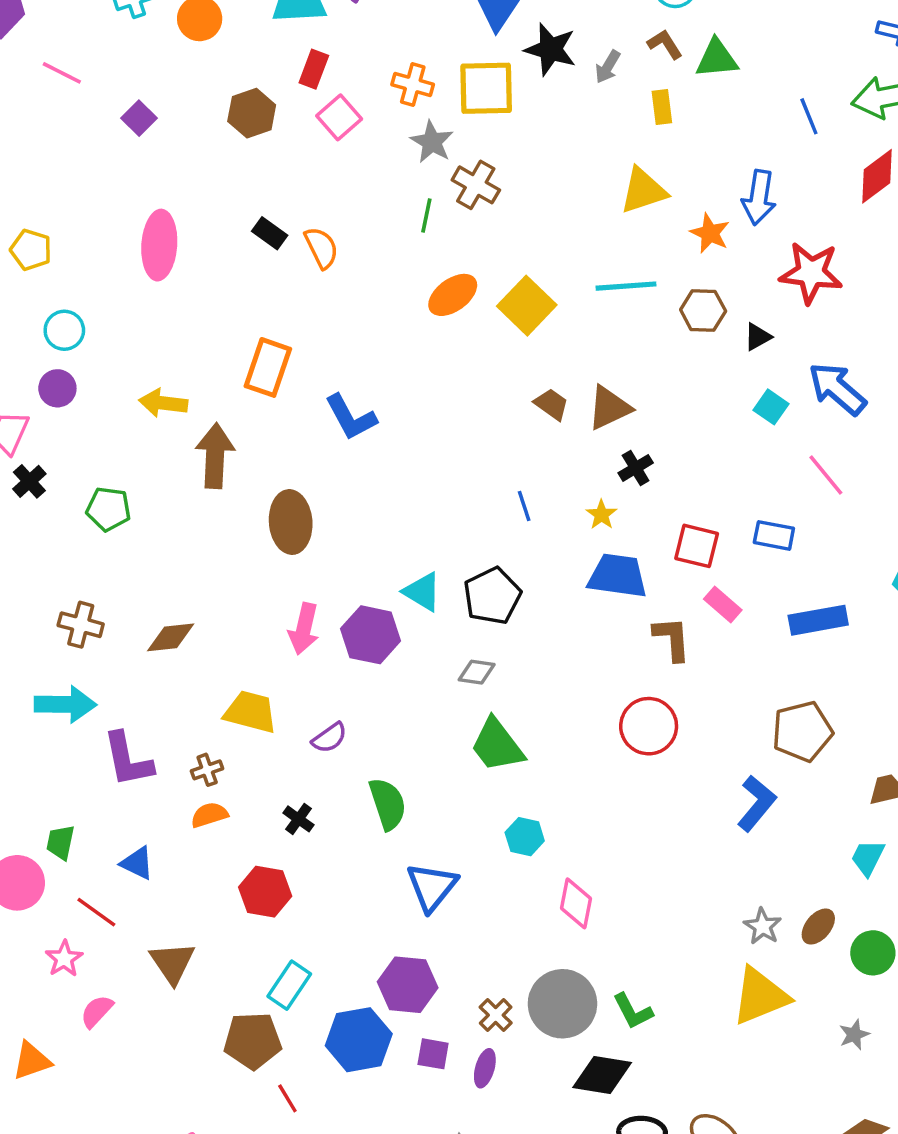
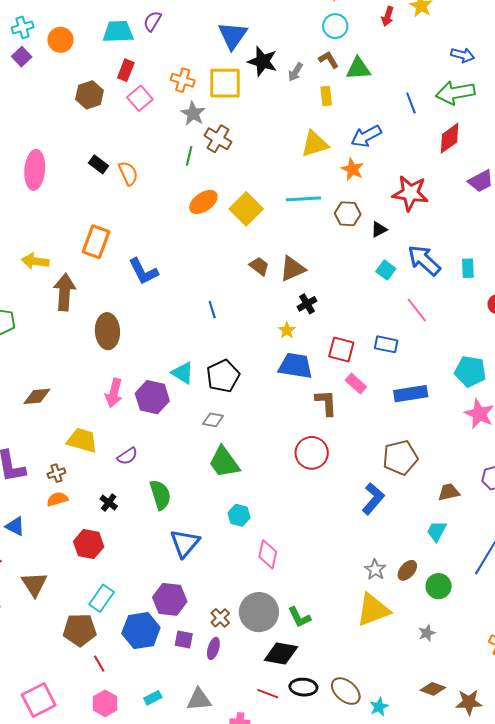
purple square: (139, 118) -> (22, 57), moved
blue arrow: (759, 197) -> (366, 136), moved, turned 52
blue line: (524, 506) -> (212, 310), moved

